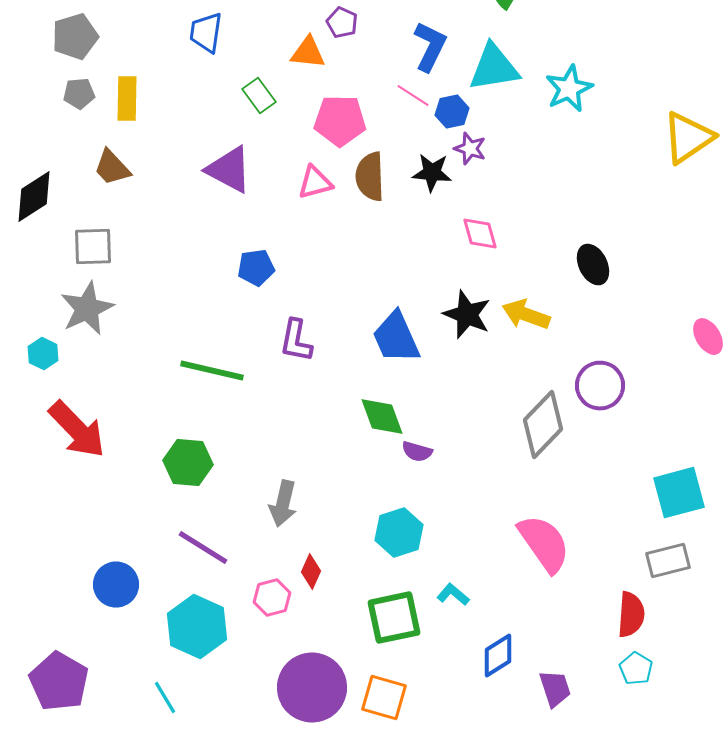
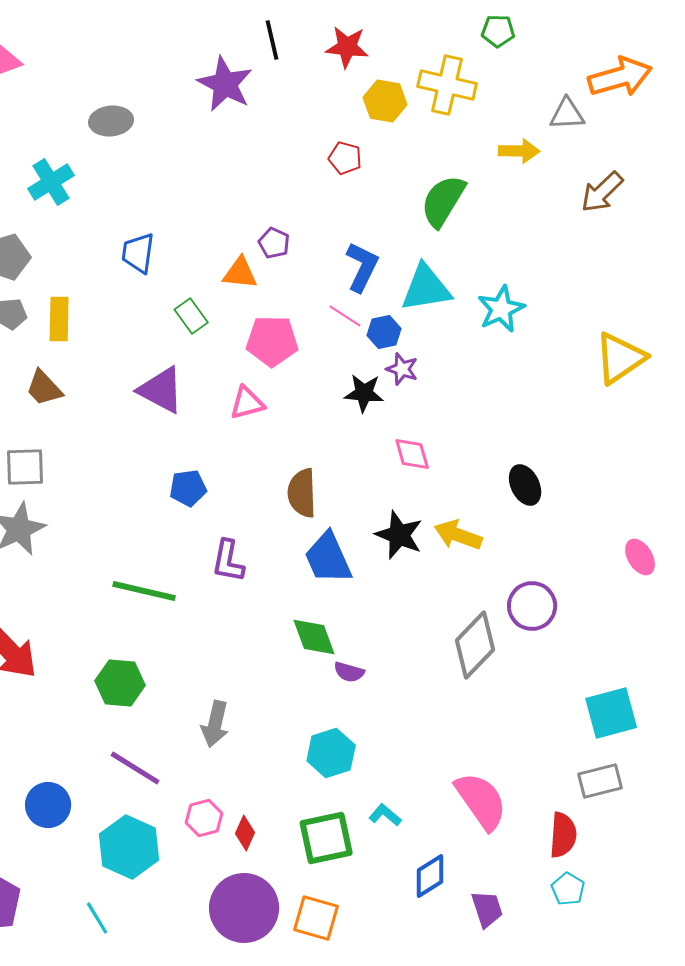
brown semicircle: (370, 177) -> (302, 493), moved
pink semicircle: (544, 544) -> (481, 801), moved
red diamond: (311, 572) -> (245, 833), moved

